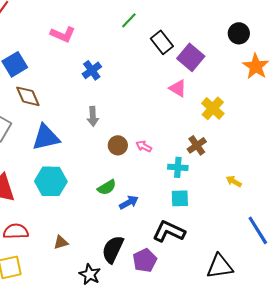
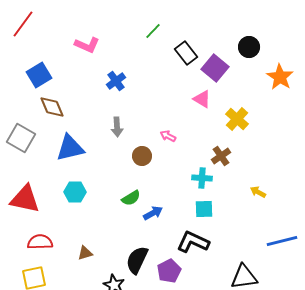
black circle: (239, 33) -> (249, 47), moved
pink arrow: (144, 146) -> (168, 136), moved
cyan hexagon: (51, 181) -> (75, 192), size x0.7
blue line: (258, 230) -> (282, 241), turned -72

